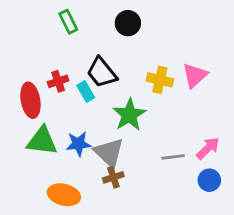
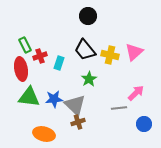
green rectangle: (68, 22) -> (25, 45), moved
black trapezoid: (102, 73) -> (85, 50), moved
cyan rectangle: (86, 92) -> (59, 63), turned 48
green star: (129, 115) -> (89, 79), size x0.7
pink arrow: (208, 148) -> (136, 93), moved

